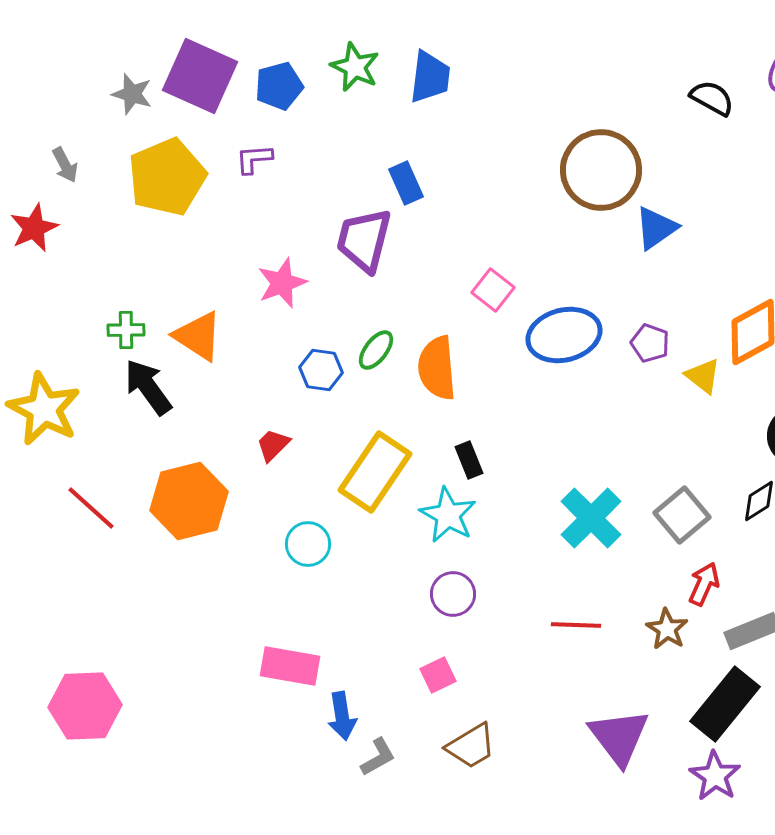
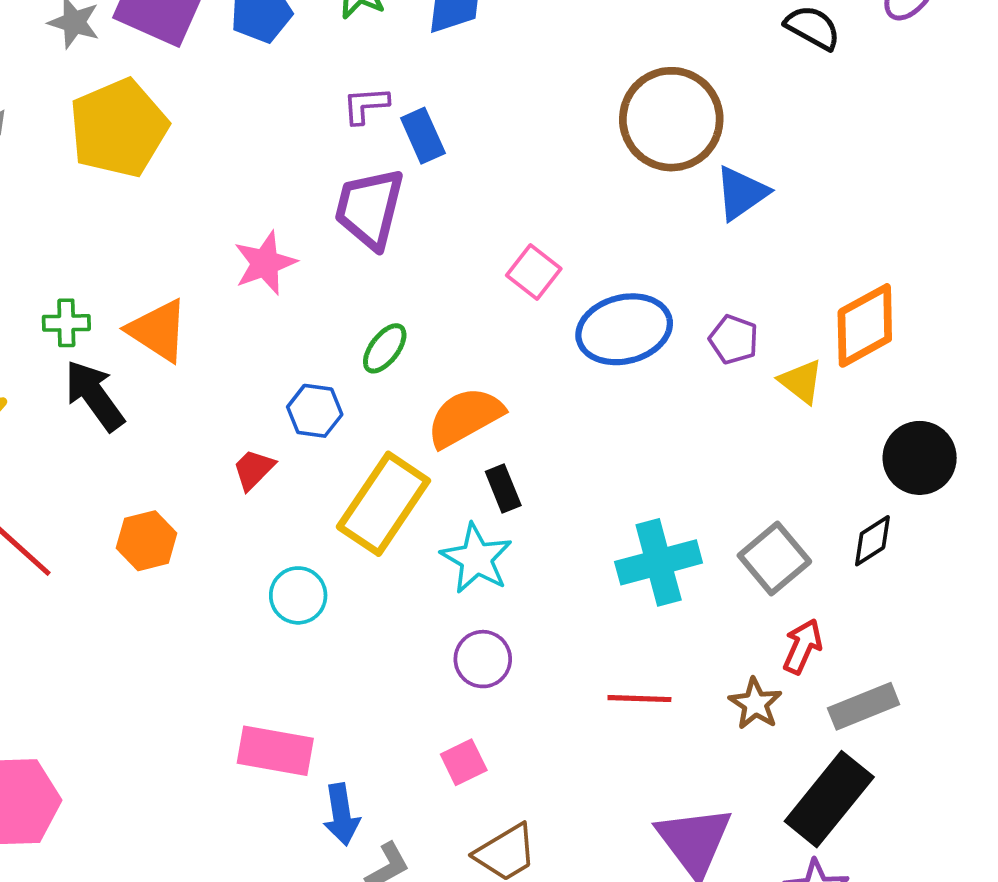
purple L-shape: (254, 159) -> (366, 105), moved
orange semicircle: (437, 368) -> (465, 417), moved, turned 66
blue hexagon: (321, 370) -> (315, 411), moved
orange hexagon: (189, 501) -> (147, 541), size x0.6
cyan cross: (591, 518) -> (659, 562), turned 30

